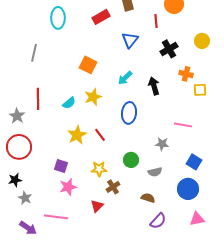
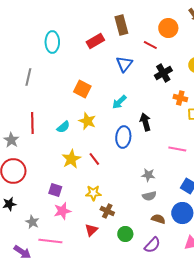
red line: (156, 21) -> (150, 45), turned -56
black arrow: (154, 86) -> (145, 122), moved
yellow star: (93, 97) -> (87, 121), turned -30
gray star: (162, 144) -> (148, 175), moved
green circle: (131, 160) -> (125, 234), moved
brown cross: (113, 187) -> (107, 211), turned -32
gray star: (25, 198) -> (32, 222), moved
brown semicircle: (148, 198) -> (158, 219), moved

